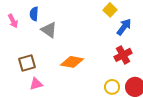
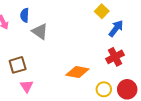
orange diamond: (72, 62) -> (77, 72), moved
pink triangle: (36, 84) -> (27, 86), turned -48

